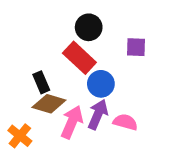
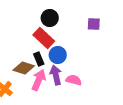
purple square: (136, 47) -> (94, 24), moved
black rectangle: (41, 82) -> (39, 59), moved
purple arrow: (98, 114) -> (56, 75), turned -36

